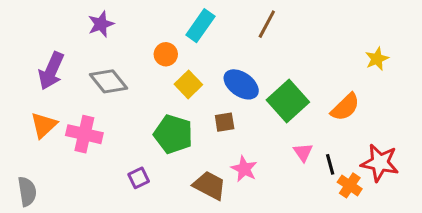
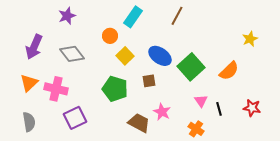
red star: (380, 163) -> (252, 108), size x0.7
purple square: (139, 178) -> (75, 118), moved, size x1.6
orange cross: (350, 185) -> (196, 129), moved
gray semicircle: (27, 191) -> (29, 122), moved

